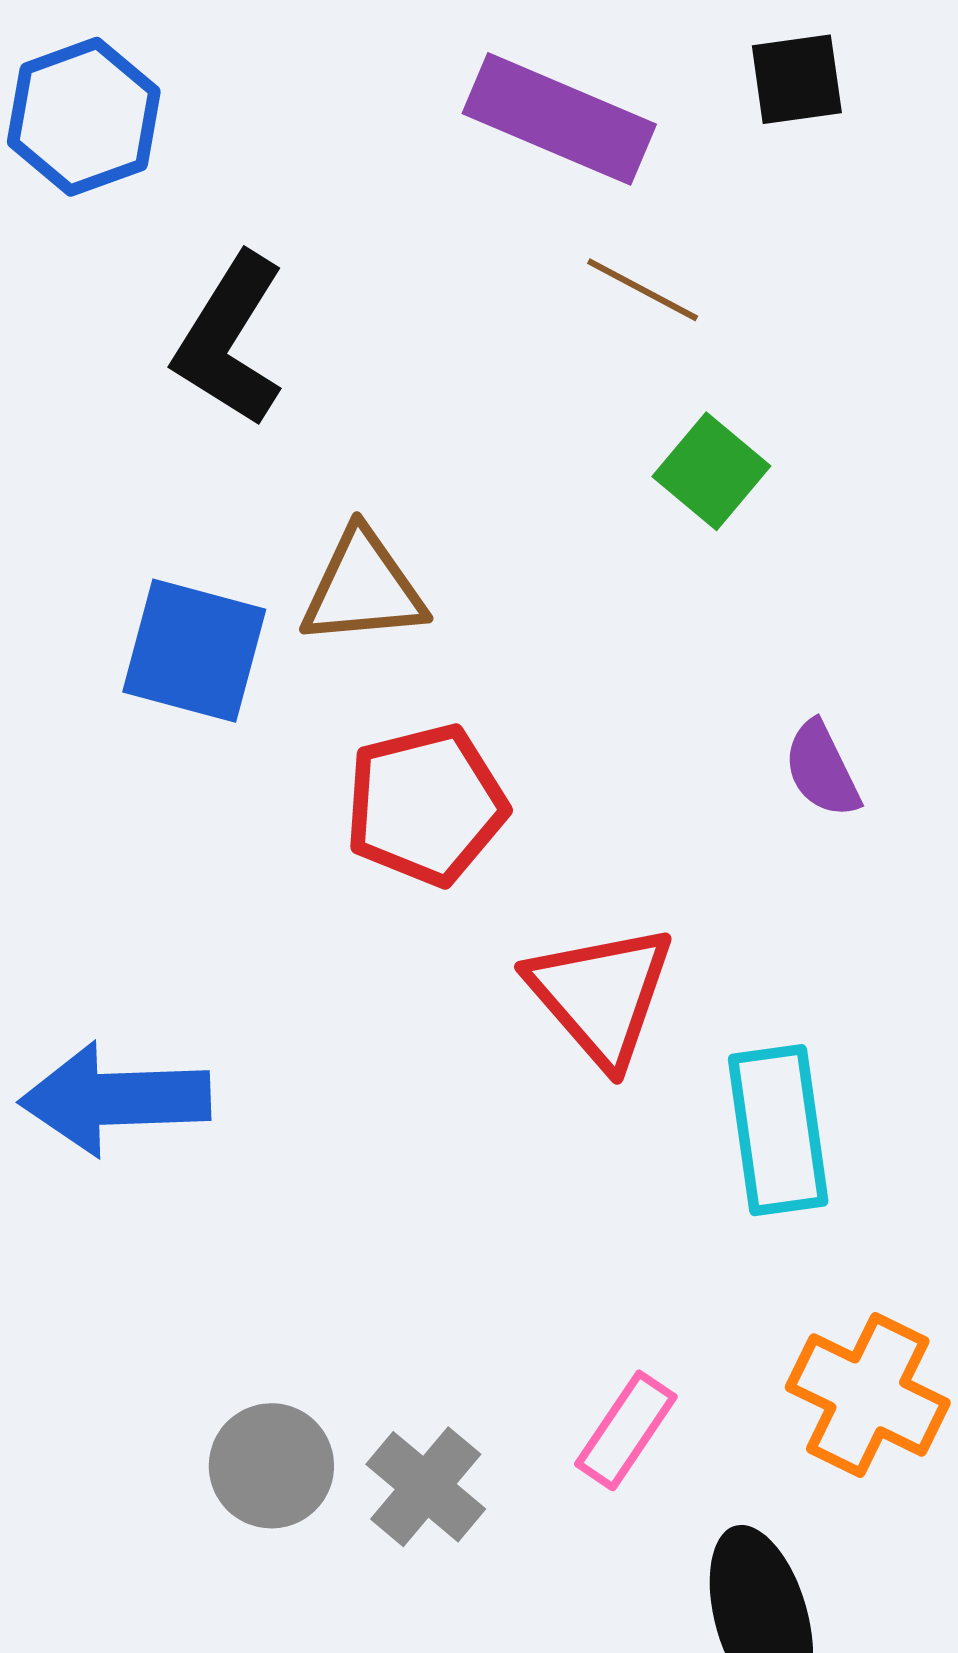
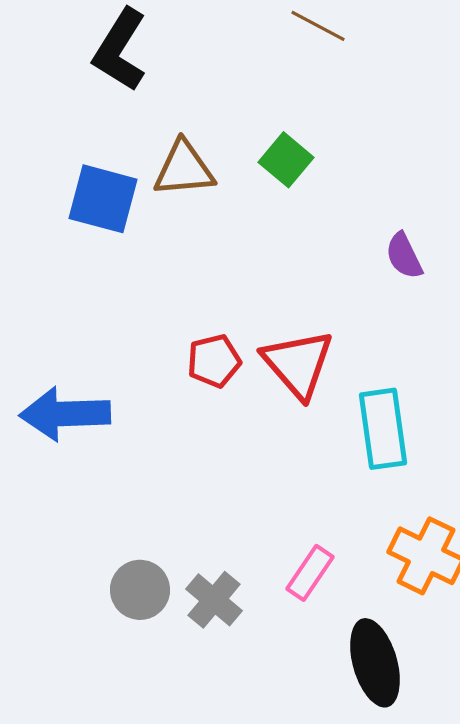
green square: (711, 471) -> (286, 160), moved
red pentagon: (426, 805) -> (214, 361), moved, size x0.7

